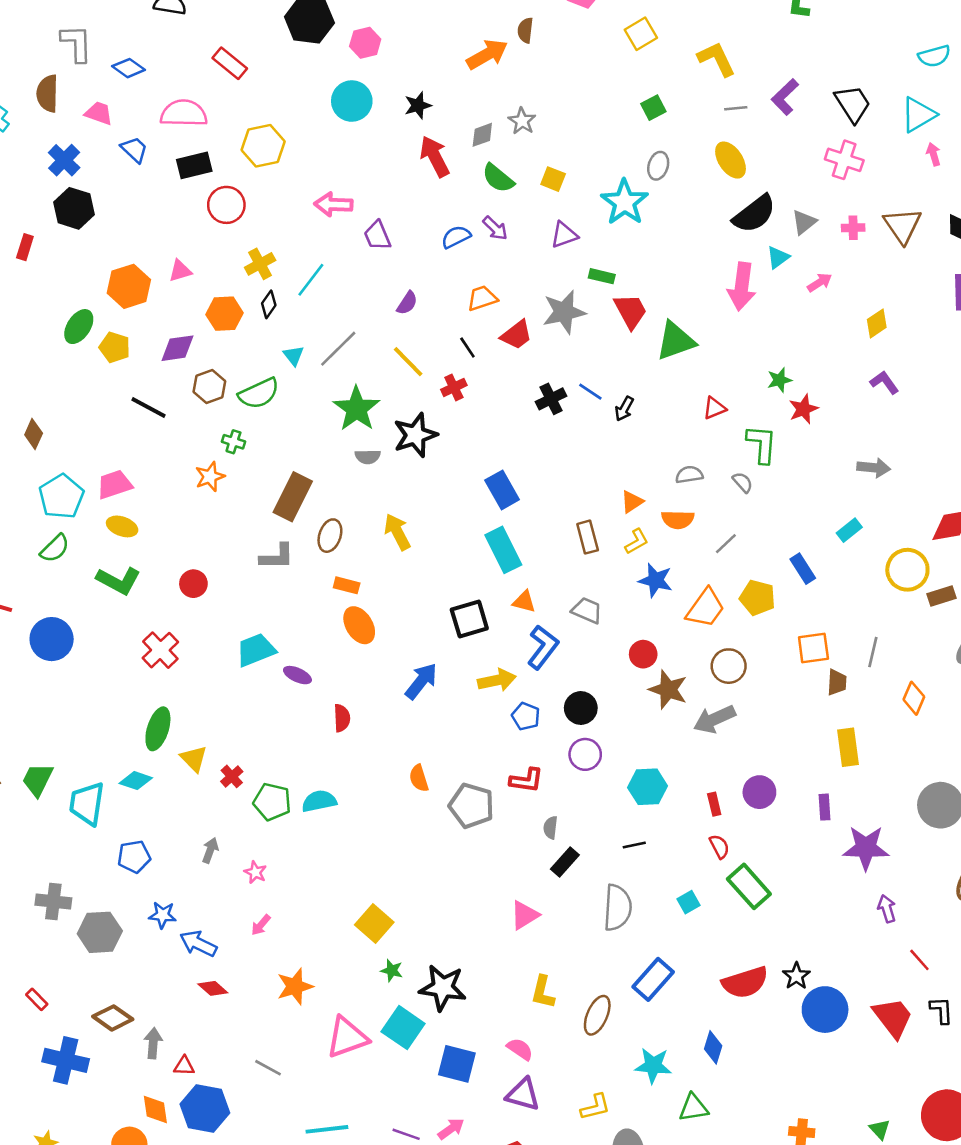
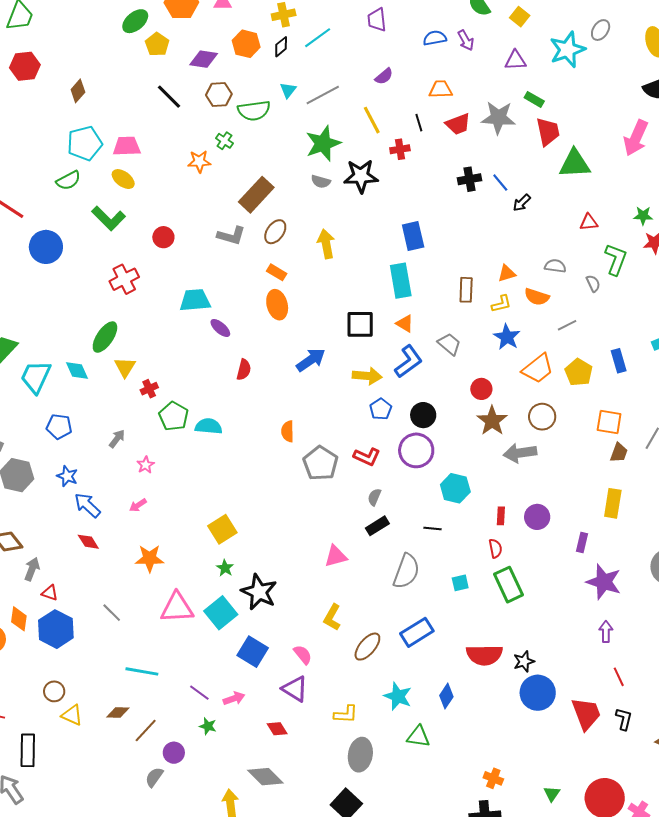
purple circle: (585, 754) -> (416, 450), size x1.4
cyan diamond: (136, 781) -> (77, 370), turned 30

